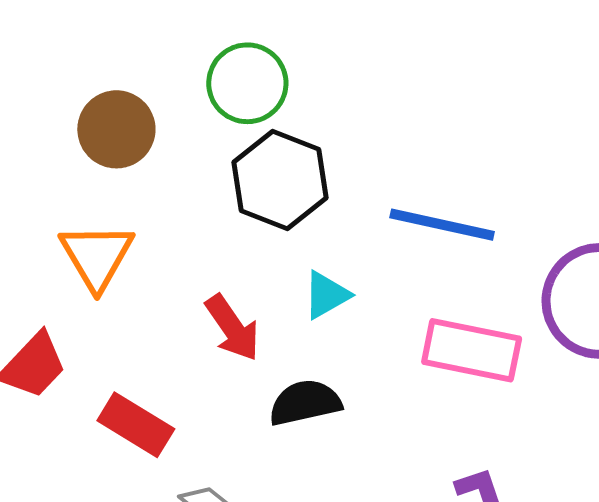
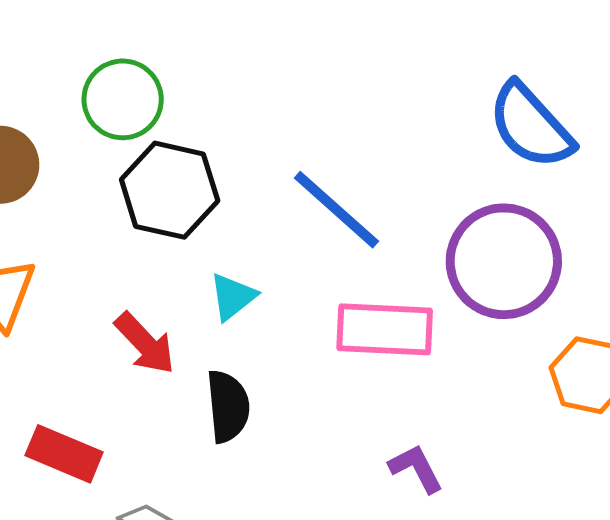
blue line: (442, 225) -> (336, 210), turned 38
black semicircle: (305, 403) -> (228, 406), turned 106

